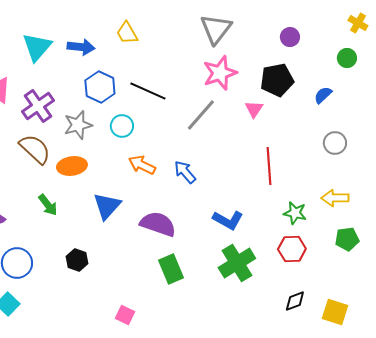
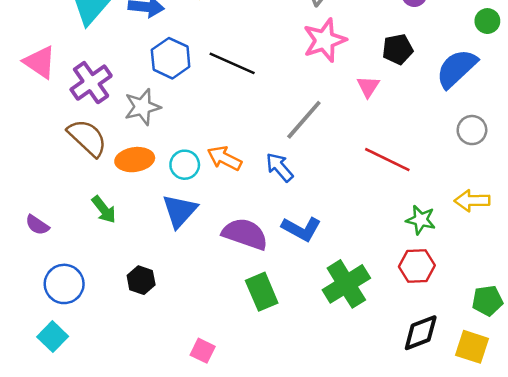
black pentagon: (277, 80) -> (398, 49), size x0.7
blue semicircle: (323, 95) -> (457, 68), size x1.8
gray line: (201, 115) -> (304, 120), moved
cyan circle: (122, 126) -> (185, 165), moved
red line: (269, 166) -> (387, 160), turned -60
blue L-shape: (228, 220) -> (301, 229), moved
green pentagon: (347, 239) -> (487, 301), moved
black diamond: (295, 301) -> (421, 333), size x1.4

